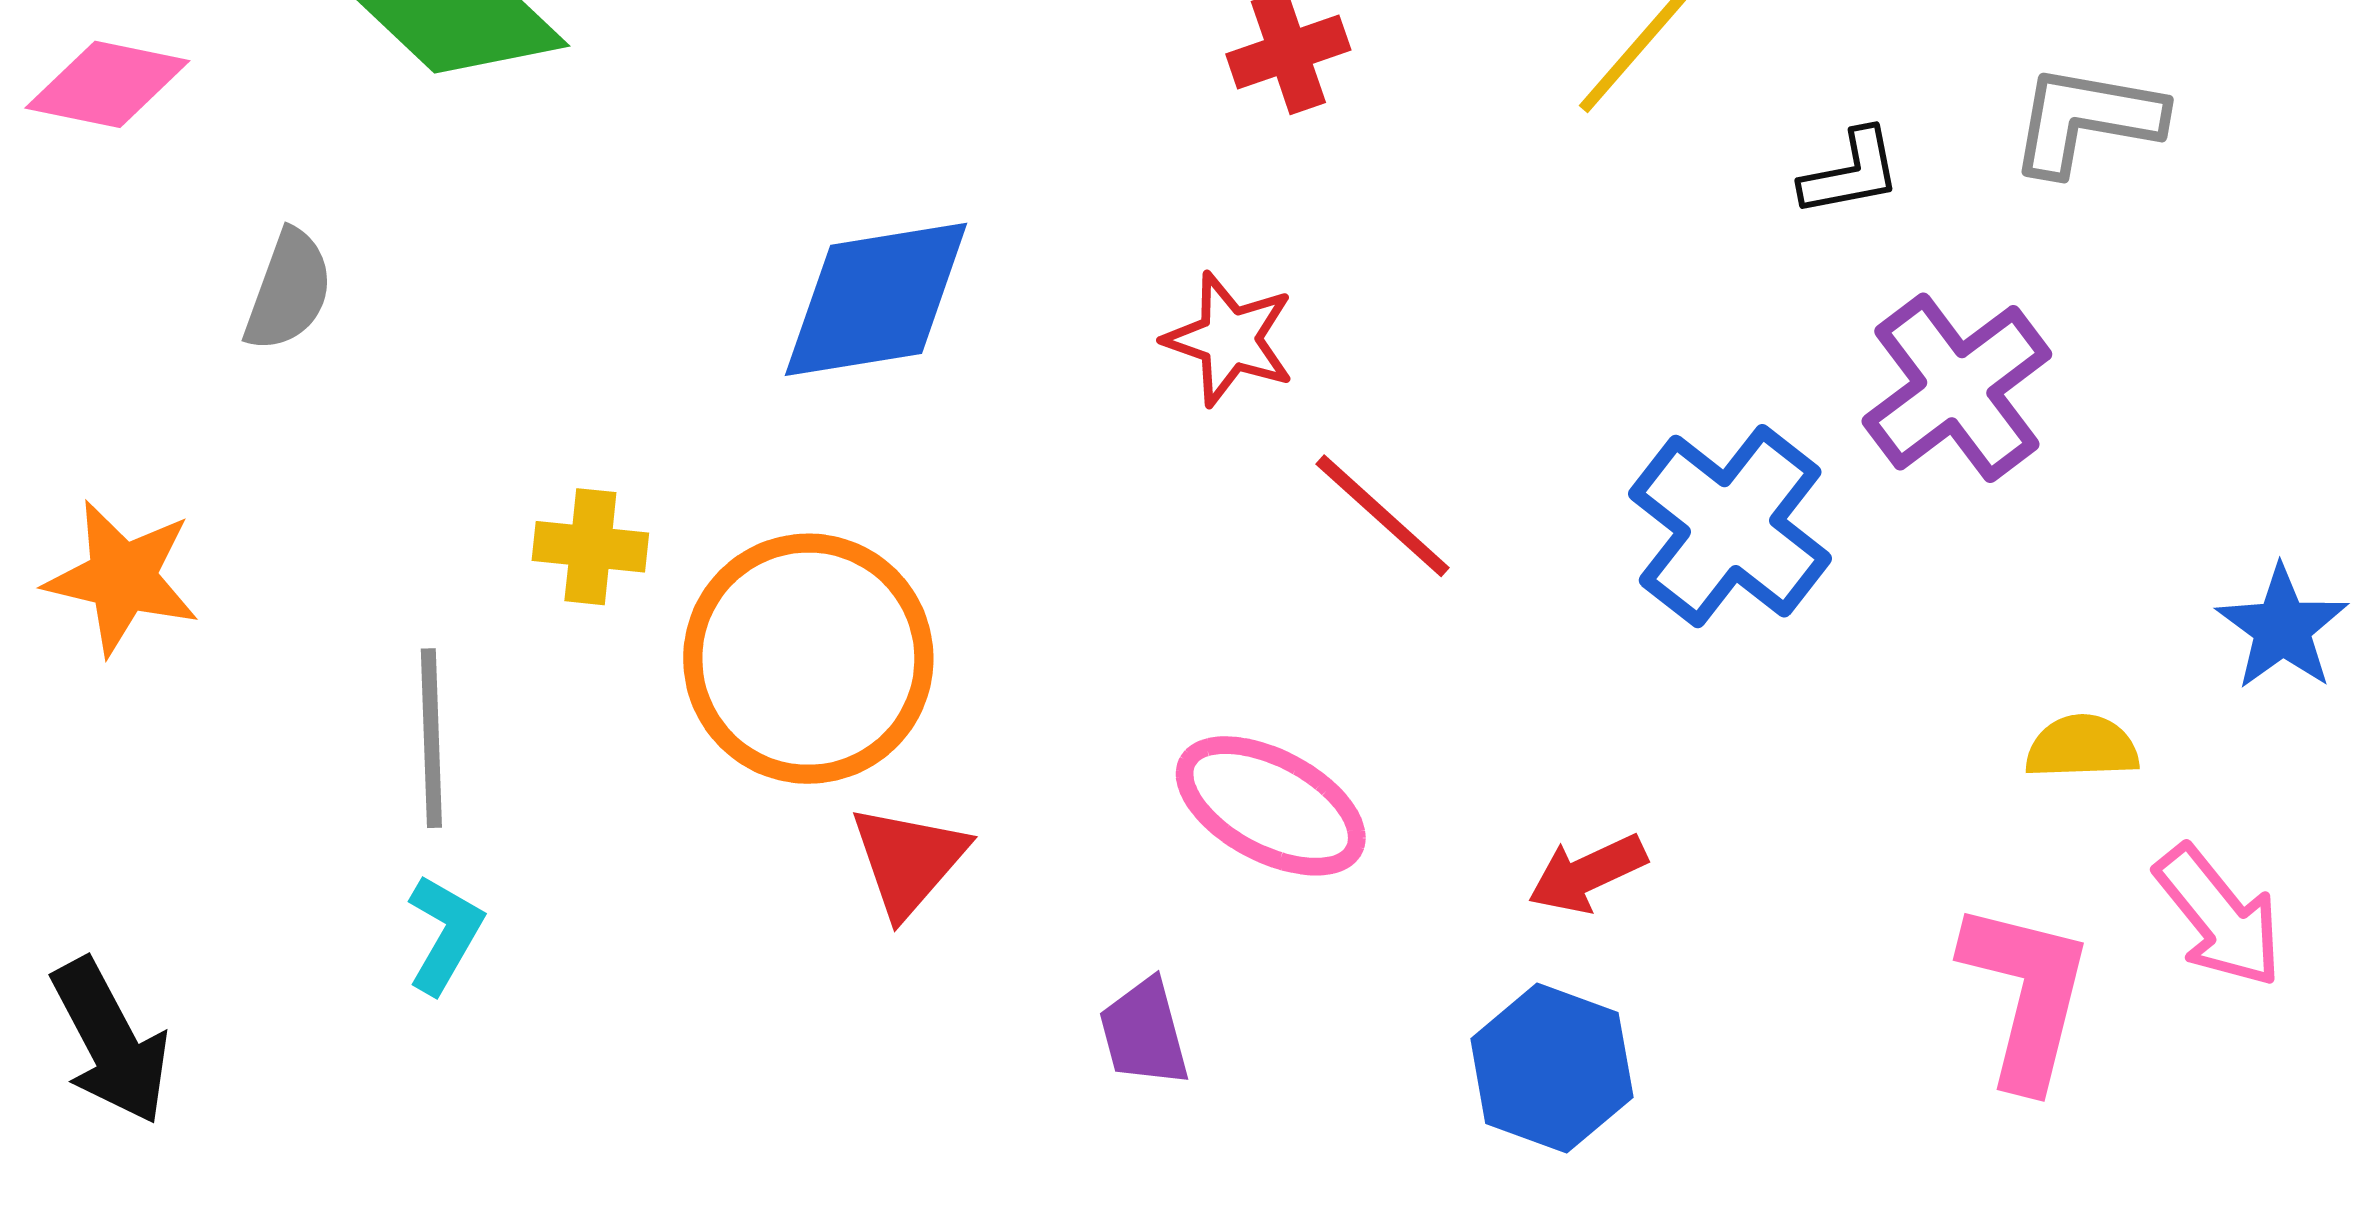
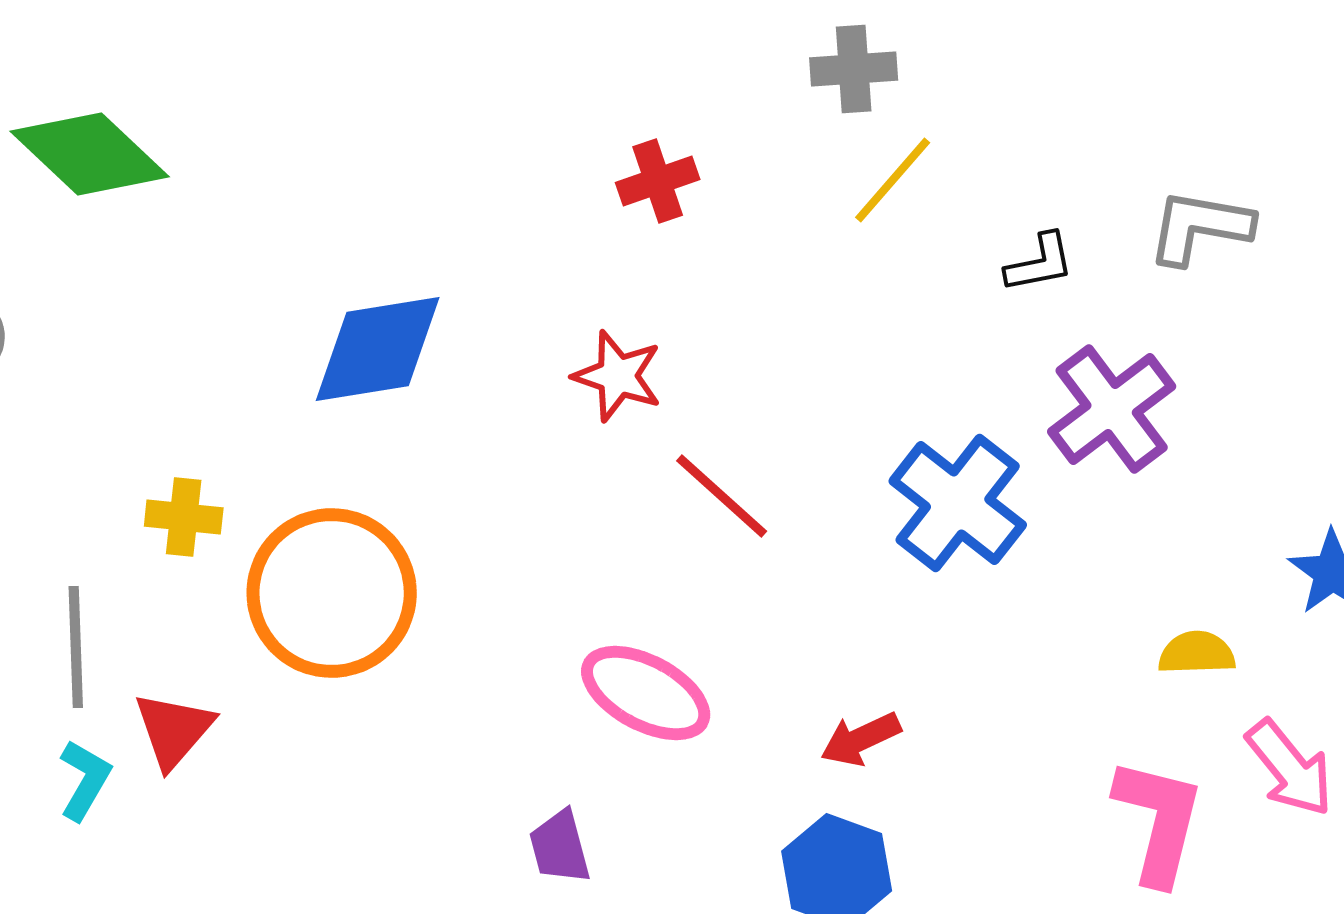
red triangle: (908, 860) -> (174, 730), moved

